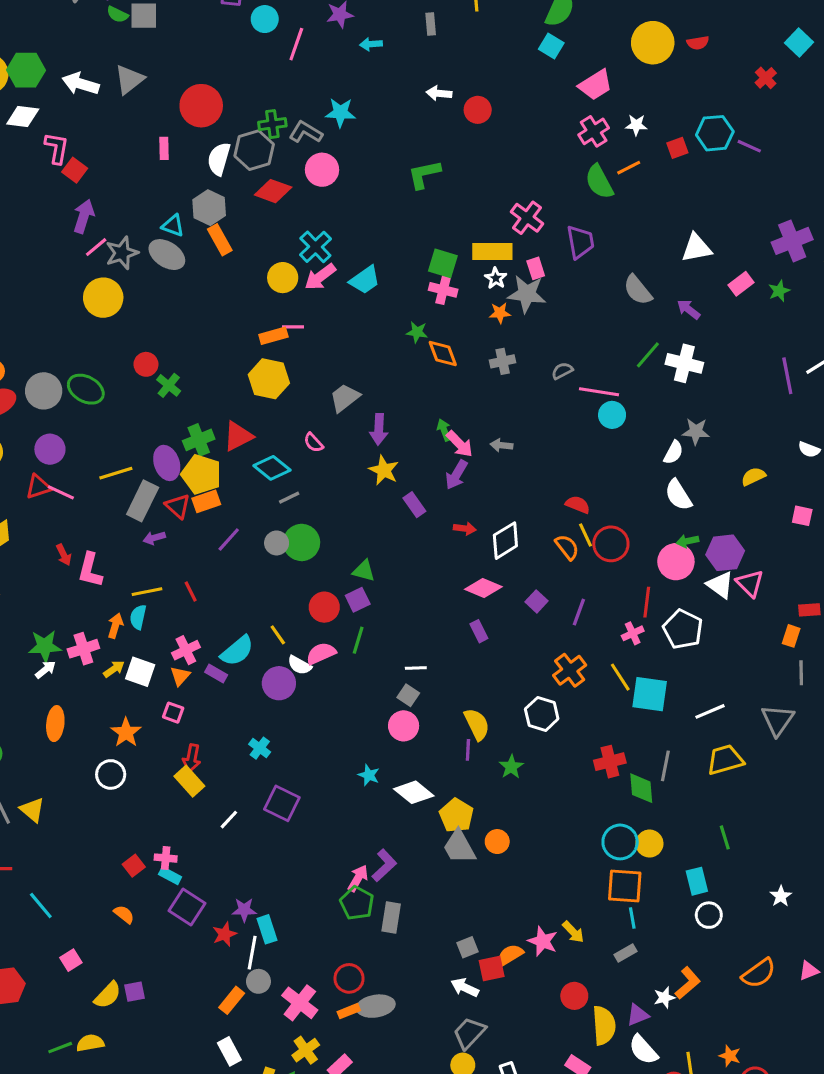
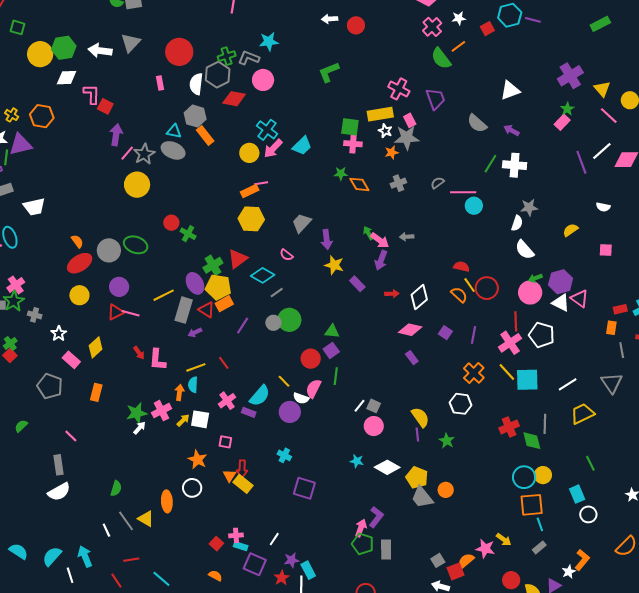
pink rectangle: (741, 284) -> (562, 122), moved
pink cross: (633, 633) -> (510, 343), size x1.6
pink semicircle: (321, 653) -> (313, 389), turned -30
white line: (416, 668) -> (360, 406), moved, turned -40
orange triangle: (180, 676) -> (229, 476), moved
orange ellipse: (55, 724) -> (167, 501), moved
white line: (229, 820) -> (274, 539), moved

